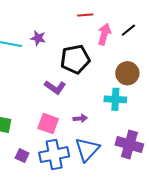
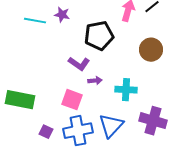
cyan cross: (115, 99) -> (126, 90), moved
purple arrow: (80, 118) -> (95, 81), moved

